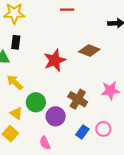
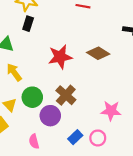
black rectangle: (16, 42) -> (28, 24), moved
pink star: (110, 91) -> (111, 111), moved
brown cross: (78, 99) -> (66, 95), moved

